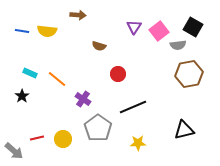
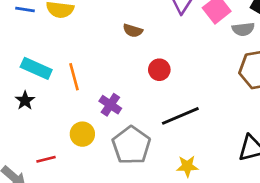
cyan rectangle: (30, 73) -> (36, 68), size x1.5
orange line: (57, 79) -> (74, 77), turned 36
yellow circle: (63, 139) -> (82, 134), moved

